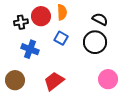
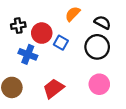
orange semicircle: (62, 12) -> (73, 14), moved, turned -133
red circle: (41, 16) -> (42, 33), moved
pink circle: (108, 79) -> (99, 84), moved

